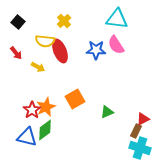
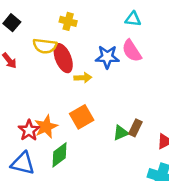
cyan triangle: (117, 19) -> (133, 19), size x0.6
yellow cross: (64, 21) -> (68, 21), turned -32
yellow arrow: (38, 67) -> (83, 78), moved, turned -32
green diamond: (45, 130) -> (60, 155), moved
brown rectangle: (136, 131) -> (135, 128), moved

